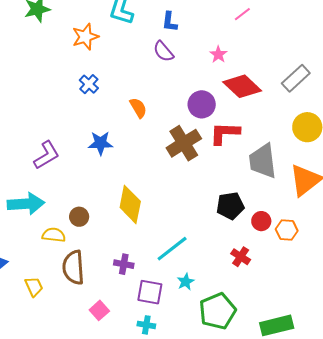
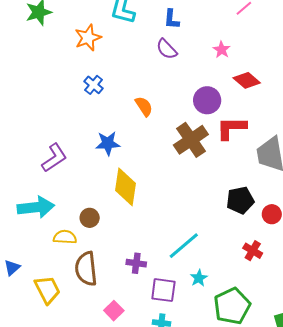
red diamond: (242, 86) -> (247, 80), size x0.7
yellow diamond: (130, 204) -> (126, 187), moved
yellow trapezoid: (34, 287) -> (47, 290), size x1.4

